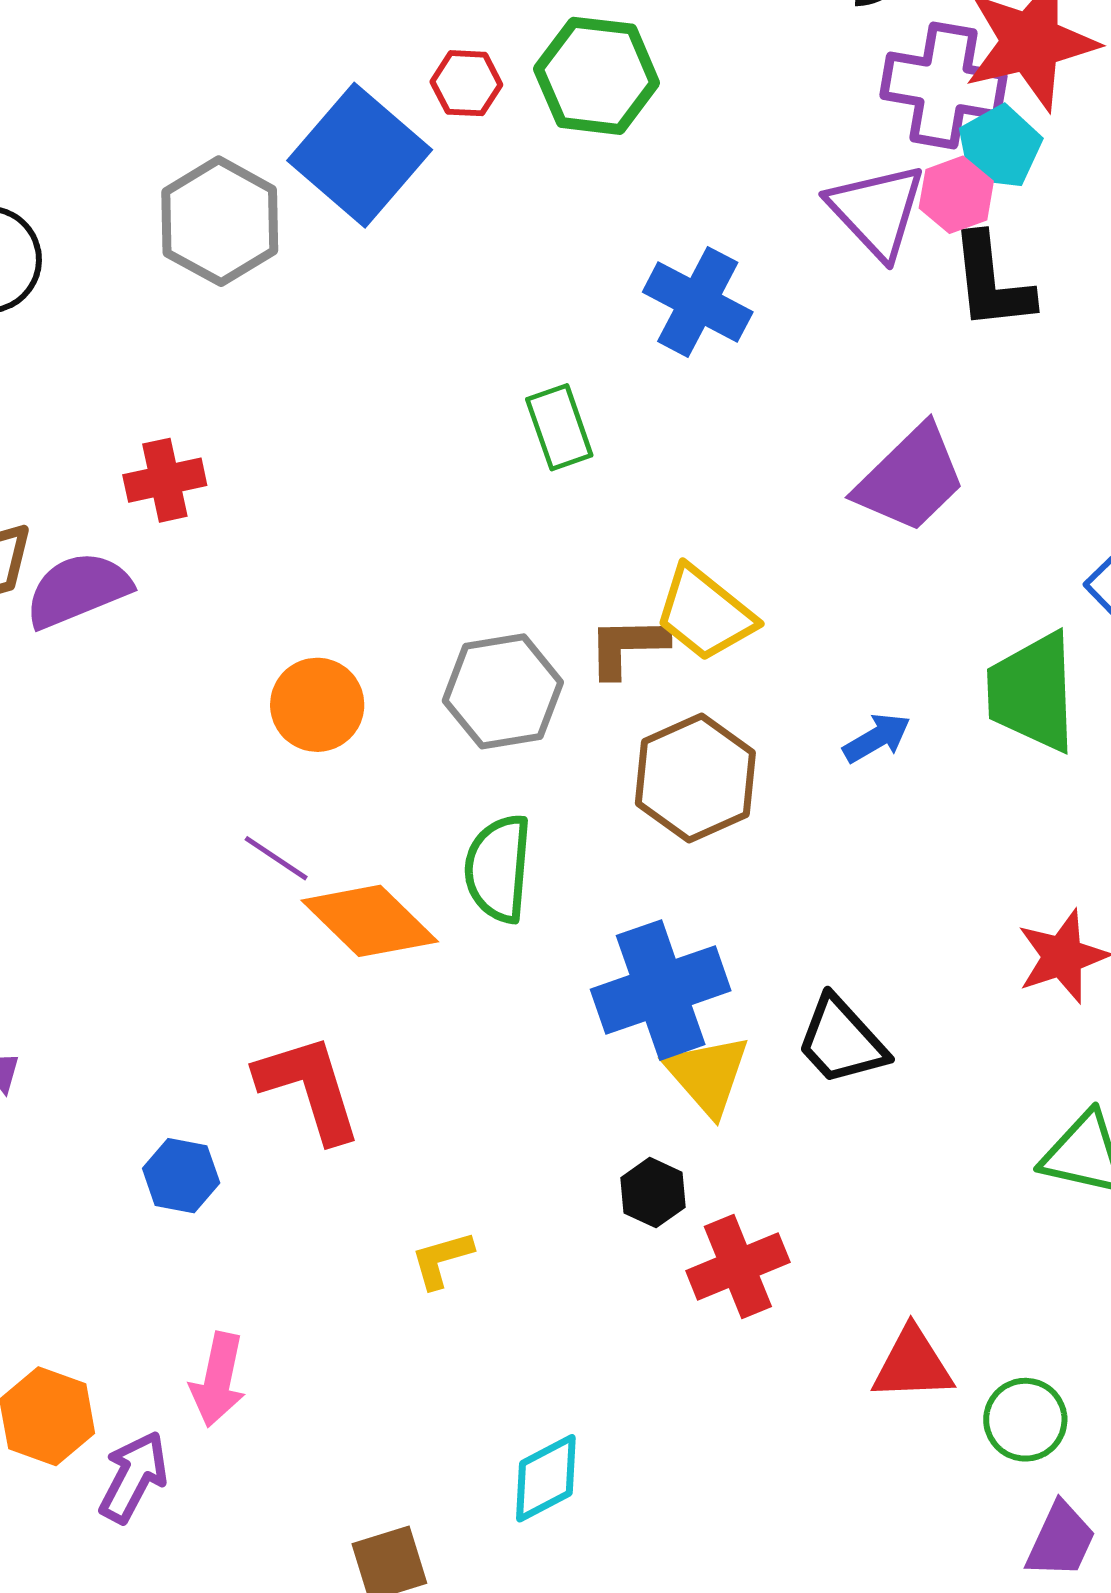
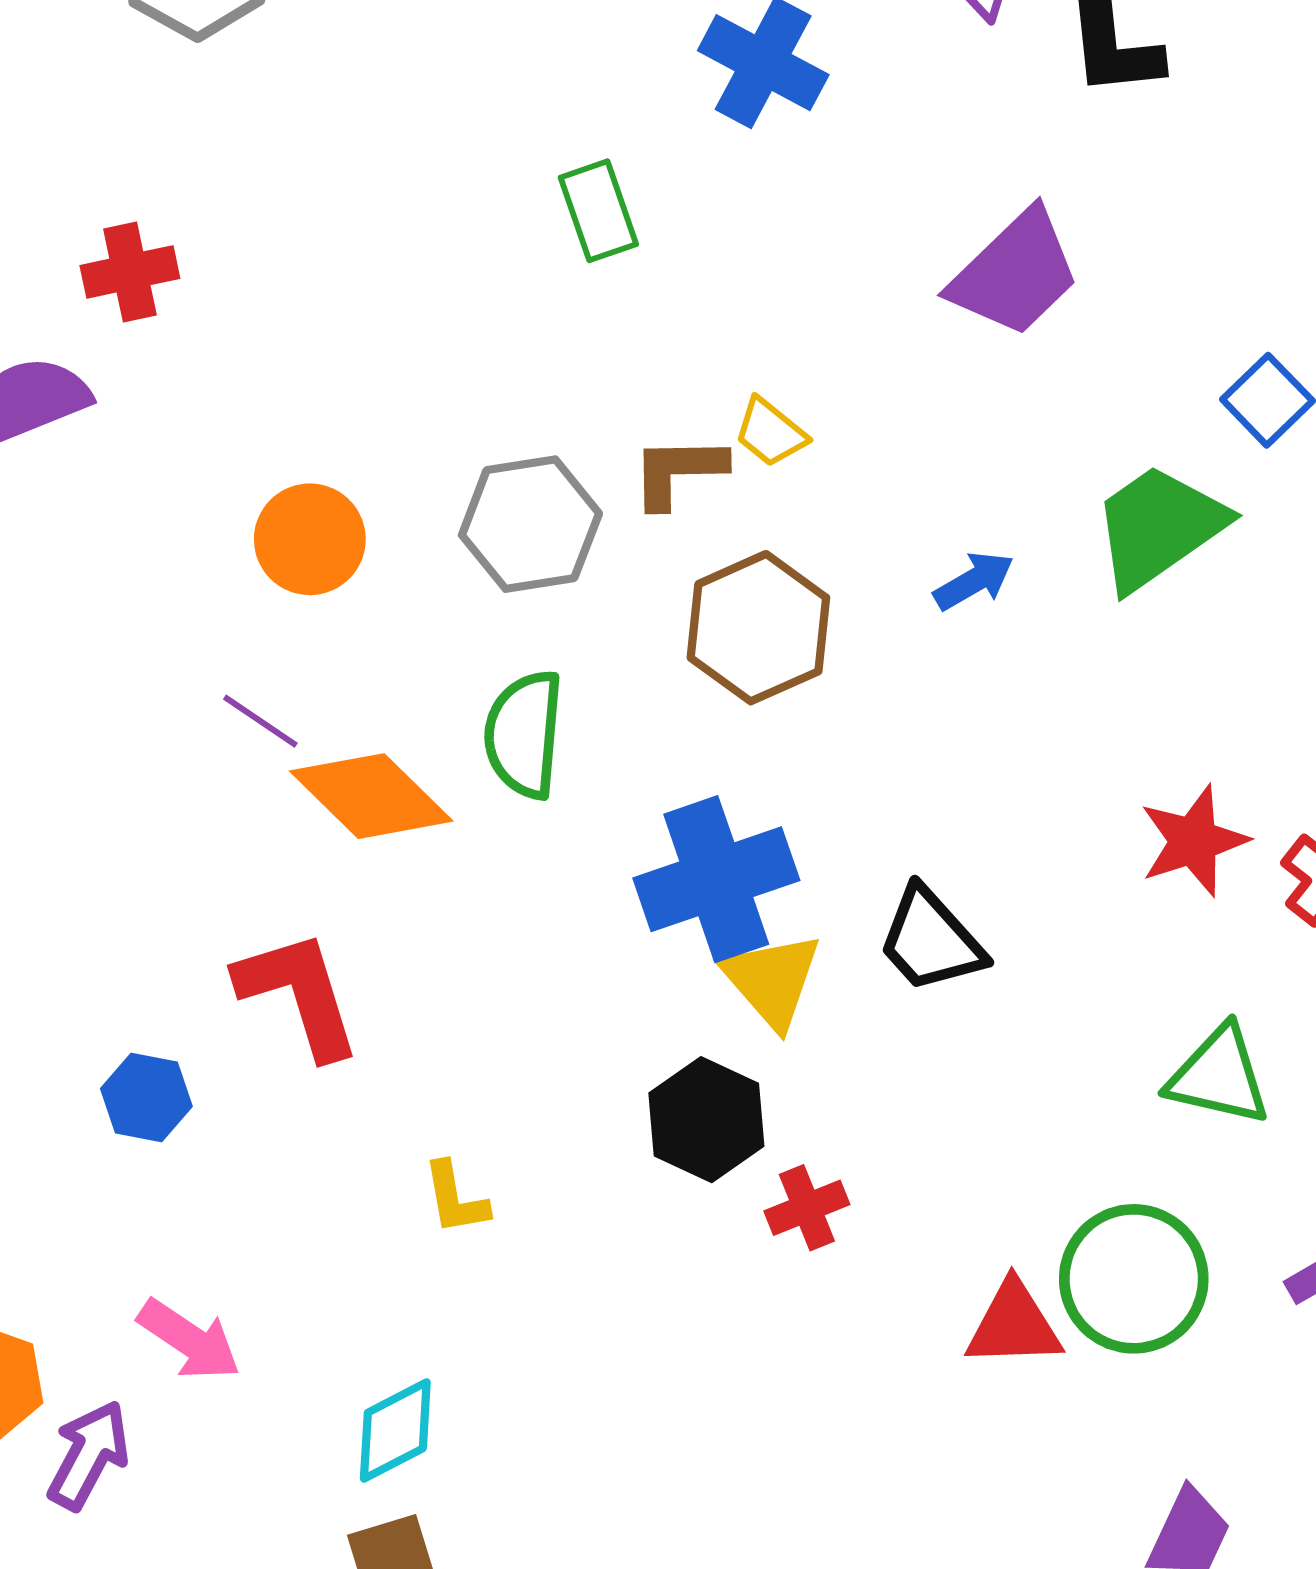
yellow trapezoid: (705, 614) -> (770, 433), size x0.6
green trapezoid: (1032, 692) -> (1159, 527), turned 57
black hexagon: (653, 1193) -> (706, 1120), size x1.5
yellow L-shape: (442, 1260) -> (455, 1198), turned -84
red cross: (738, 1267) -> (807, 1208), size x0.7
pink arrow: (218, 1380) -> (189, 1340), turned -68
green circle: (1025, 1420) -> (1134, 1279), moved, size x1.5
cyan diamond: (546, 1478) -> (395, 1430), moved

